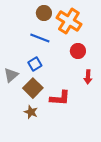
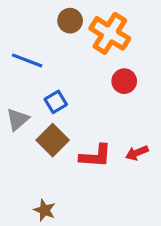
blue line: (40, 38) -> (27, 60), moved
red arrow: (88, 77) -> (137, 153), moved, turned 64
brown star: (31, 112) -> (45, 210), moved

